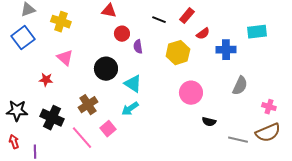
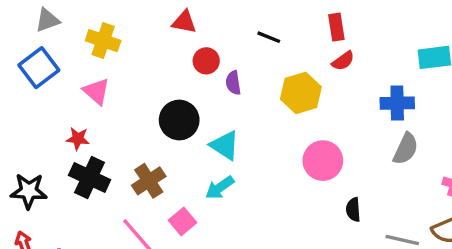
red rectangle: (187, 16) -> (336, 27), moved, turned -49
blue cross: (226, 50) -> (397, 103), moved
pink triangle: (65, 58) -> (96, 91), moved
black cross: (52, 118) -> (90, 177), moved
black semicircle: (209, 122) -> (353, 210), turned 72

